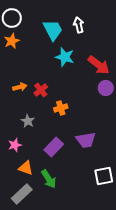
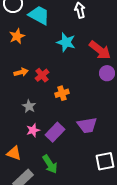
cyan trapezoid: (53, 30) -> (39, 15), moved, turned -35
orange star: (12, 41) -> (17, 36), moved
pink star: (15, 145) -> (33, 130), moved
orange triangle: (26, 168) -> (14, 153), moved

